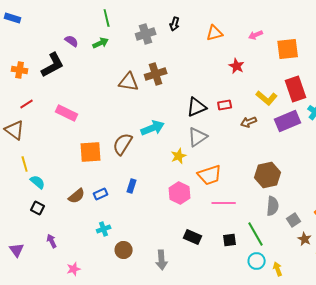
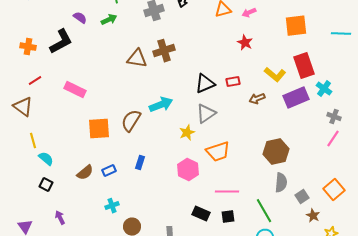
pink arrow: (256, 35) -> (249, 13), moved
pink line: (224, 203) -> (227, 192), moved
black square: (230, 240) -> (228, 217), moved

